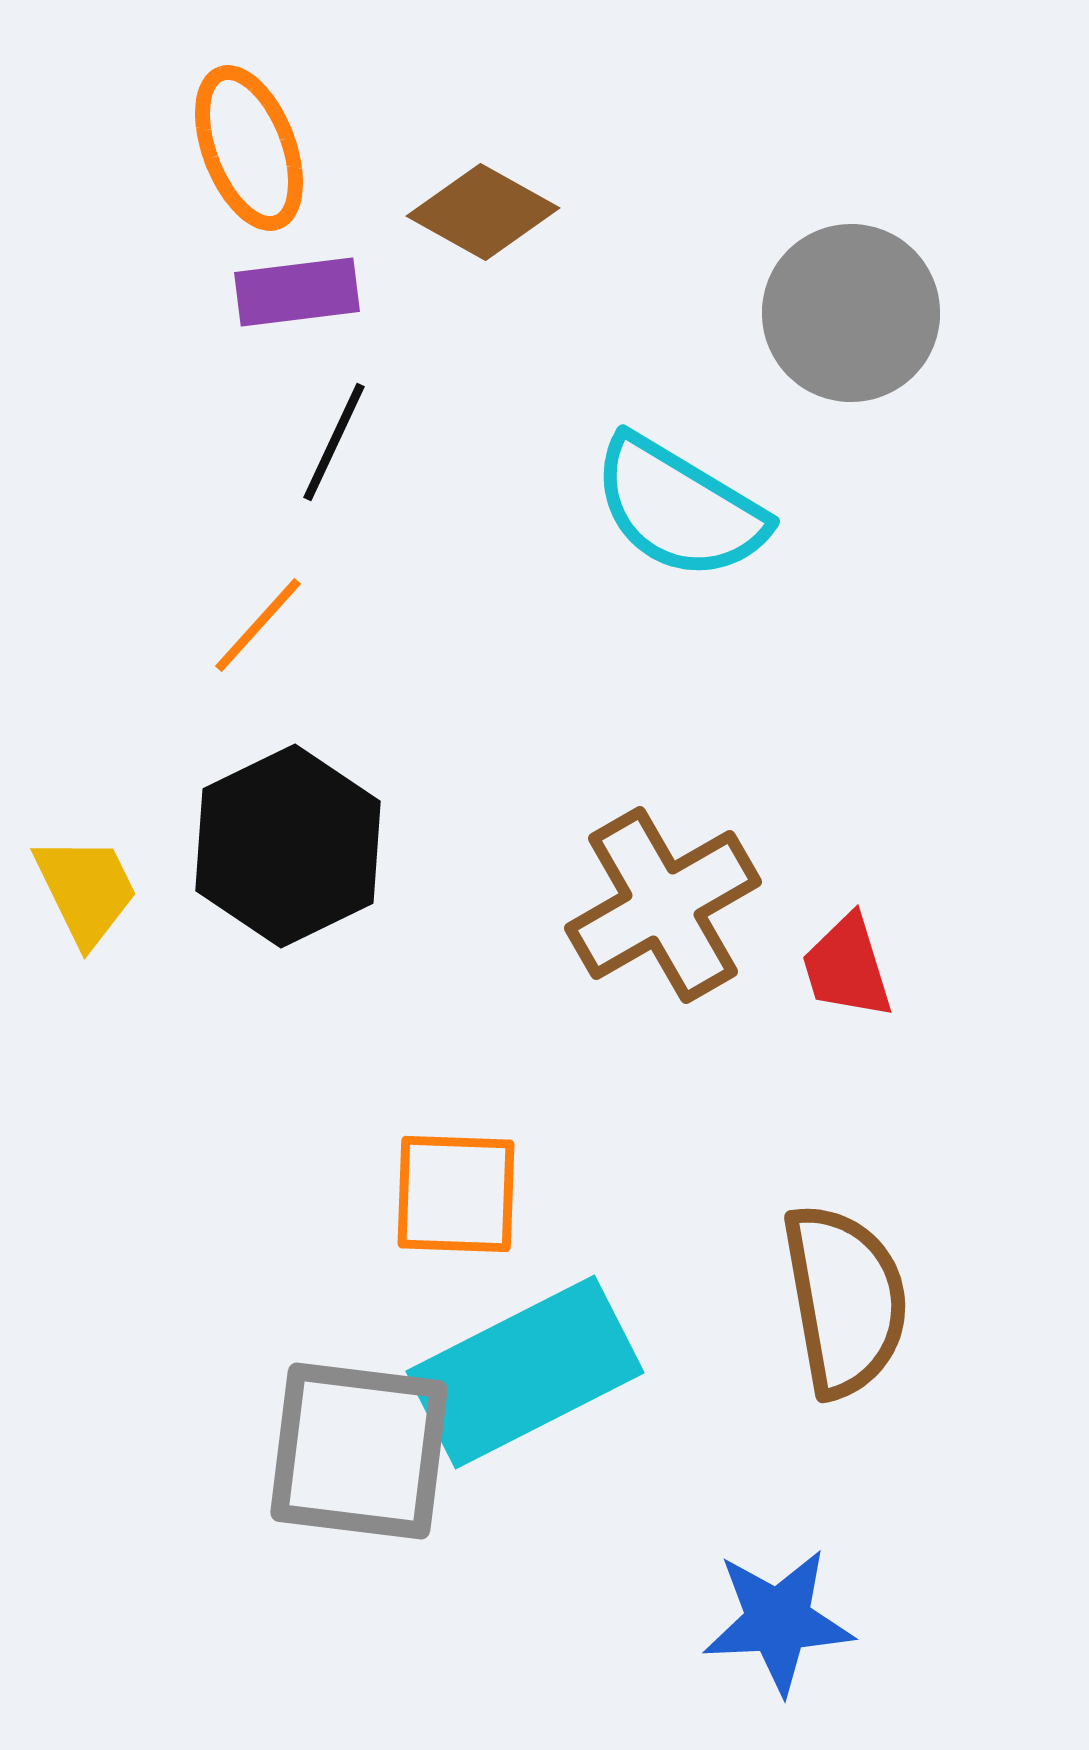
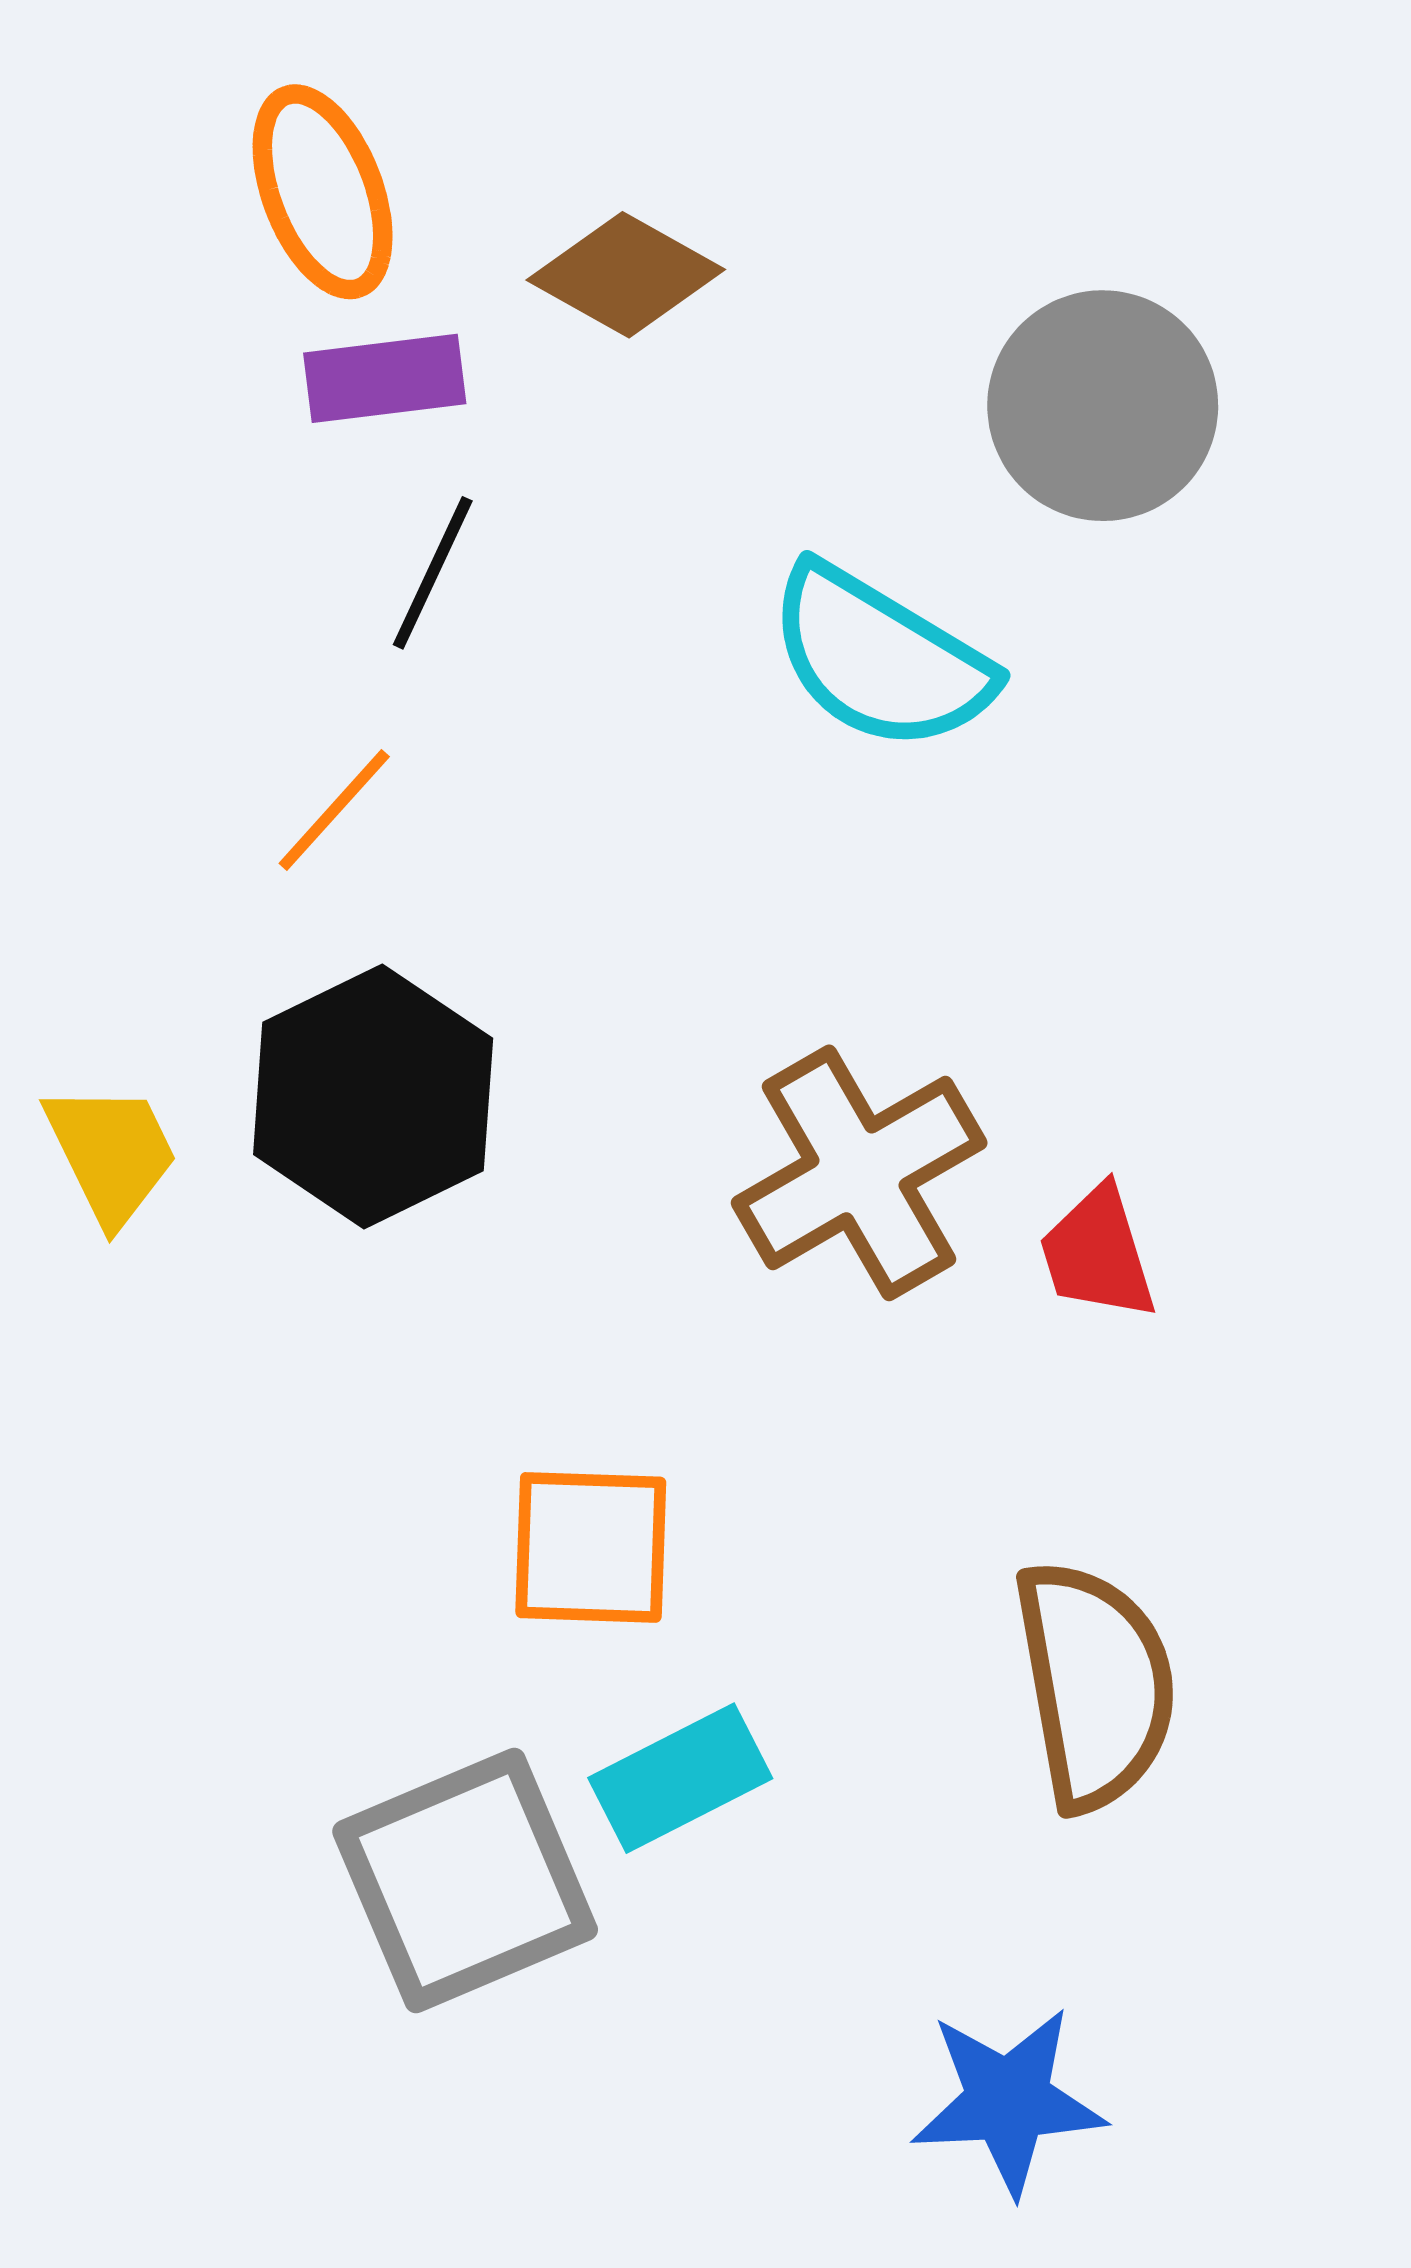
cyan rectangle: (525, 1372) -> (680, 1778), size x0.6
gray square: (359, 1451) -> (465, 1880), turned -30

